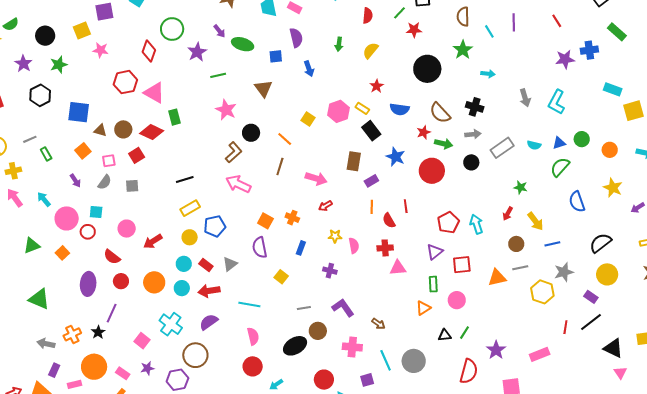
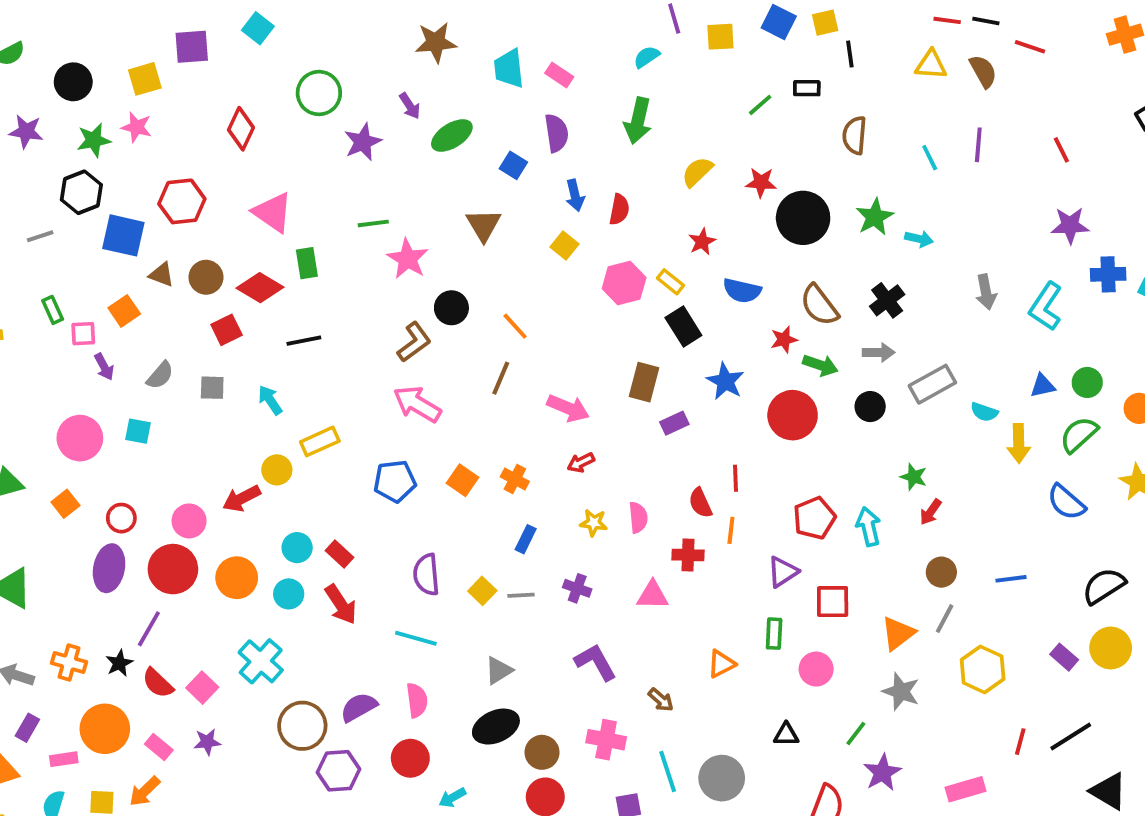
red semicircle: (368, 16) -> (619, 209), moved
brown semicircle: (463, 17) -> (855, 135), moved
red star: (414, 30) -> (761, 182), moved
green ellipse: (243, 44) -> (452, 135), turned -55
green arrow: (339, 44) -> (638, 121), moved, size x1.6
pink star: (101, 50) -> (136, 127), moved
green star: (463, 50) -> (875, 217), moved
blue cross: (589, 50) -> (1108, 274), moved
red diamond: (149, 51) -> (241, 129), moved
blue square: (276, 56) -> (513, 165), turned 32
purple star: (23, 64) -> (26, 131), turned -30
green line: (218, 75) -> (373, 223), moved
red hexagon: (125, 82) -> (182, 201), moved
black hexagon: (40, 95) -> (81, 192), moved
black cross: (475, 107) -> (887, 300), turned 30
yellow square: (308, 119) -> (565, 245), moved
gray line: (30, 139) -> (40, 236), moved
cyan semicircle: (534, 145) -> (984, 412), moved
pink square: (109, 161) -> (83, 334), moved
green semicircle: (560, 167) -> (1079, 435), moved
black line: (185, 179) -> (304, 341), moved
green star: (521, 187) -> (914, 477), moved
cyan arrow: (44, 199) -> (270, 400), moved
blue semicircle: (577, 202) -> (1066, 502), turned -35
orange line: (372, 207) -> (731, 530), moved
yellow arrow: (535, 221) -> (1019, 443), moved, turned 30
blue pentagon: (215, 226) -> (395, 481), moved
pink circle: (127, 229) -> (189, 521), moved
red circle: (88, 232) -> (121, 518), moved
yellow circle: (190, 237) -> (277, 470), moved
pink semicircle: (354, 246) -> (638, 518), moved
purple semicircle: (260, 247) -> (426, 575), moved
red semicircle: (112, 257) -> (158, 683), moved
gray triangle: (230, 264) -> (499, 670), moved
pink triangle: (398, 268) -> (653, 595), moved
gray line: (520, 268) -> (945, 619), turned -56
gray star: (564, 272) -> (901, 692), moved, turned 30
orange triangle: (497, 278) -> (898, 633), turned -30
red circle: (121, 281) -> (173, 569), size x1.6
red arrow: (209, 291) -> (341, 604), turned -120
purple rectangle: (591, 297) -> (1064, 657), moved
gray line: (304, 308) -> (521, 595), moved
orange triangle: (423, 308) -> (721, 664), moved
purple semicircle: (209, 322) -> (359, 707), moved
brown circle: (318, 331) -> (542, 752), moved
green line: (464, 333) -> (856, 733), moved
orange cross: (72, 334) -> (69, 662), turned 36
purple hexagon: (177, 380) -> (338, 771), moved

